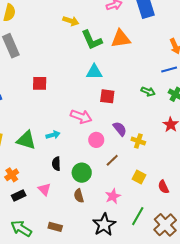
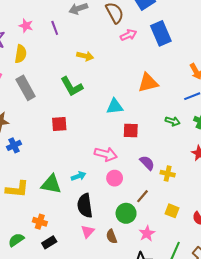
orange triangle: (121, 39) -> (148, 83), moved
green L-shape: (92, 40) -> (72, 86), moved
pink circle: (96, 140) -> (115, 178), moved
black semicircle: (56, 164) -> (85, 206), size x1.6
green circle: (82, 173) -> (126, 213), moved
orange cross: (12, 175) -> (40, 222), turned -32
pink triangle: (44, 189) -> (88, 232), moved, turned 32

